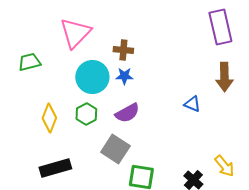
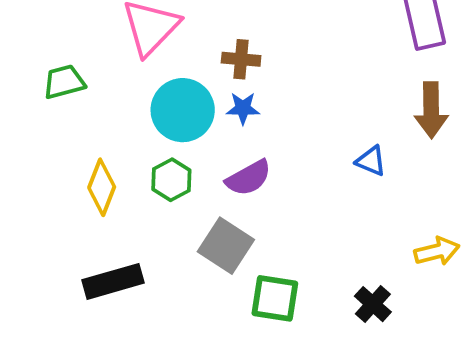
yellow arrow: (224, 166) -> (437, 251), moved, turned -65

